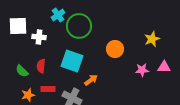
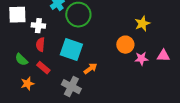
yellow star: (152, 39) -> (142, 24), moved
orange circle: (115, 49) -> (125, 45), moved
red semicircle: (41, 66) -> (40, 45), moved
red rectangle: (48, 89) -> (43, 68), moved, turned 40

